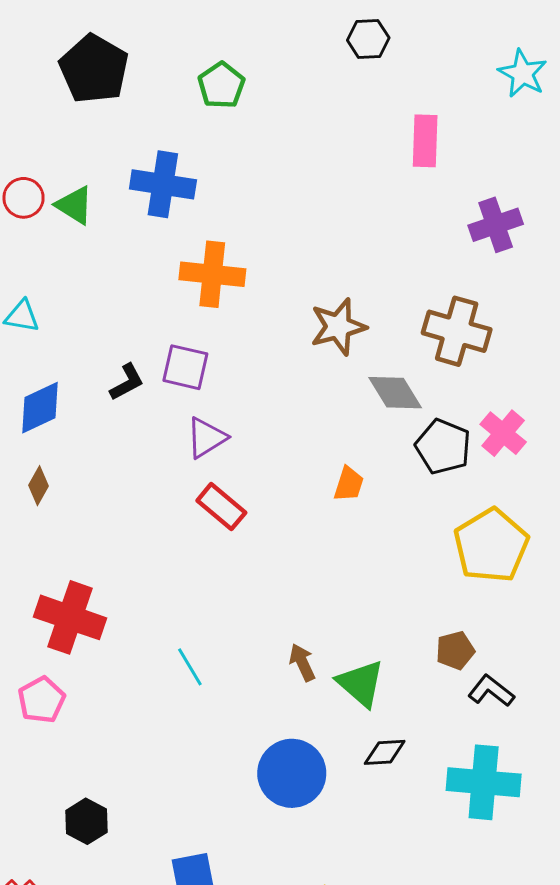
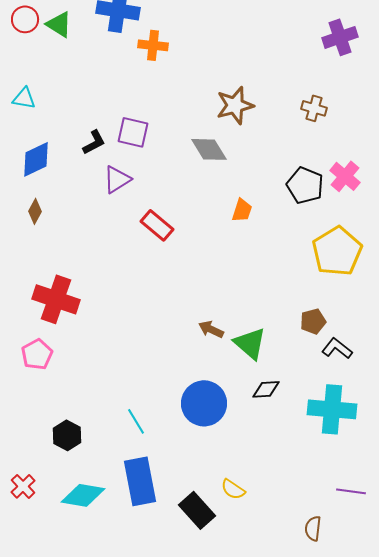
orange cross: (212, 274) -> (153, 45), moved, size x0.7
brown cross: (457, 331) -> (314, 108), size x0.6
gray diamond: (395, 393) -> (209, 149), moved
purple triangle: (206, 438) -> (117, 179), moved
brown arrow: (302, 662) -> (211, 329), turned -40
cyan line: (190, 667) -> (136, 421), moved

